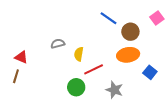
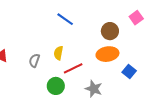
blue line: (108, 18) -> (65, 19), moved
gray semicircle: (58, 44) -> (34, 61), moved, turned -56

